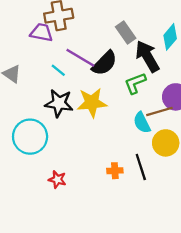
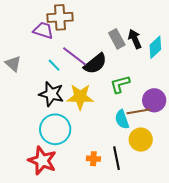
black arrow: (147, 56) -> (135, 39), moved, size x0.7
cyan circle: (30, 137) -> (55, 129), moved
red star: (57, 179) -> (42, 161), size x1.8

